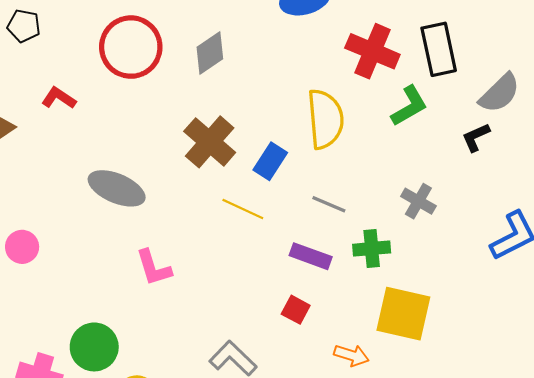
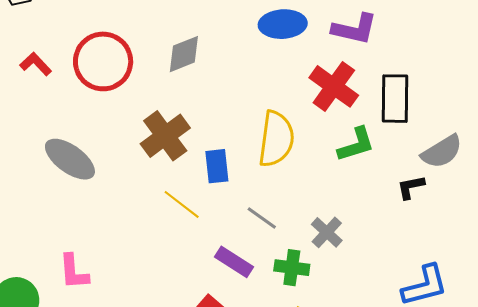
red circle: (131, 47) -> (103, 61), moved
blue rectangle: (270, 161) -> (217, 166), turned -52
gray cross: (418, 201) -> (327, 232), moved
pink L-shape: (154, 268) -> (74, 272), moved

